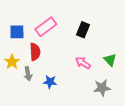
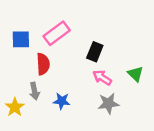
black rectangle: (83, 30) -> (95, 52), moved
yellow star: (12, 62) -> (15, 107), moved
gray star: (102, 88) -> (108, 103), moved

